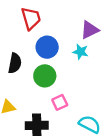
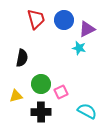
blue circle: (47, 47) -> (64, 20), moved
green circle: (45, 76) -> (41, 84), moved

